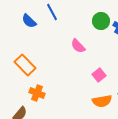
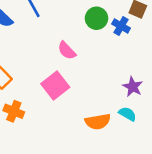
pink square: (99, 75) -> (55, 85), moved, size x1.5

